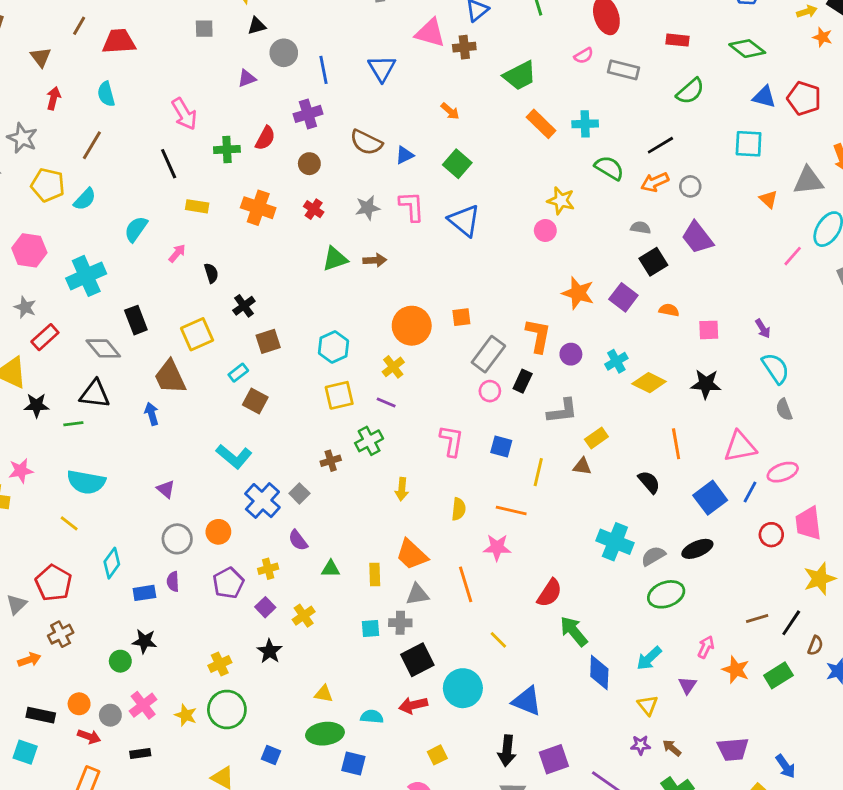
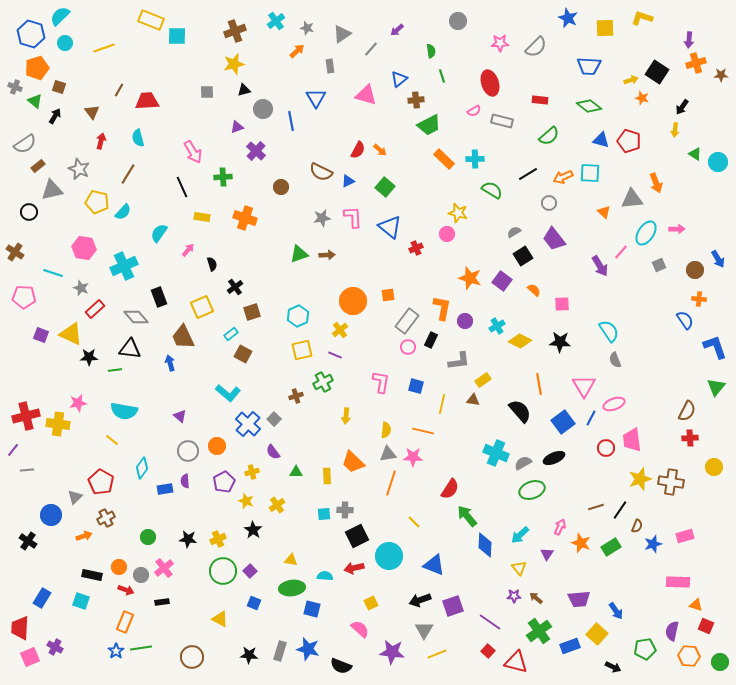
brown cross: (464, 47) -> (416, 100), moved
blue triangle: (382, 68) -> (316, 98), moved
purple cross: (308, 114) -> (256, 151), moved, turned -30
red semicircle: (265, 138) -> (358, 150), moved
orange arrow: (655, 182) -> (563, 177), moved
red cross: (314, 209) -> (416, 248), moved, turned 32
gray semicircle: (641, 228) -> (514, 232), turned -40
orange semicircle: (669, 310) -> (534, 290), turned 32
purple arrow: (763, 329) -> (600, 266), moved, size x1.5
pink triangle: (740, 447) -> (584, 386), turned -50
black semicircle: (649, 482) -> (520, 411), size x1.4
orange line: (466, 584) -> (391, 483), turned 35
gray triangle: (417, 594) -> (388, 454), moved
purple square: (265, 607) -> (250, 571), moved
black star: (144, 641) -> (188, 539), moved
yellow star: (186, 715) -> (246, 501), moved
black arrow: (507, 751) -> (420, 600), turned 65

